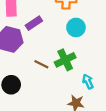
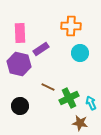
green cross: (65, 60) -> (69, 98), moved

